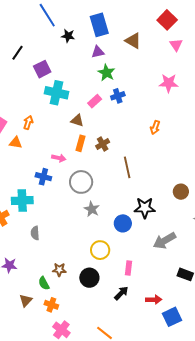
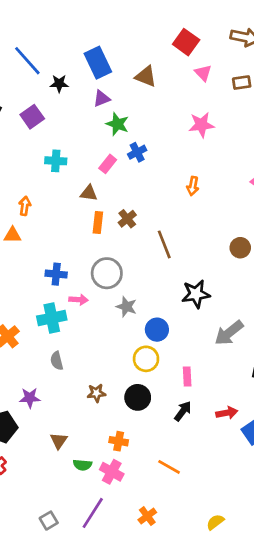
purple square: (42, 69) -> (32, 117), moved
cyan cross: (56, 93) -> (56, 161), size x0.7
pink arrow: (59, 158) -> (79, 300), moved
brown circle: (181, 192) -> (240, 248), moved
cyan cross: (22, 201) -> (52, 318), moved
blue circle: (123, 223) -> (157, 330), moved
gray semicircle: (35, 233) -> (57, 361), moved
green semicircle: (44, 283) -> (82, 465), moved, turned -48
orange cross: (51, 305) -> (119, 441), moved

